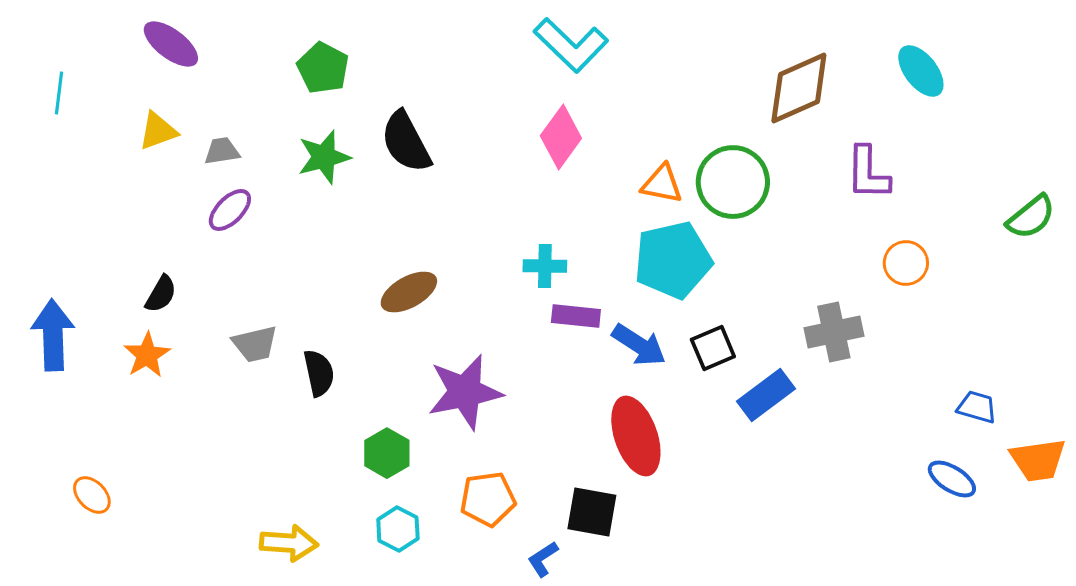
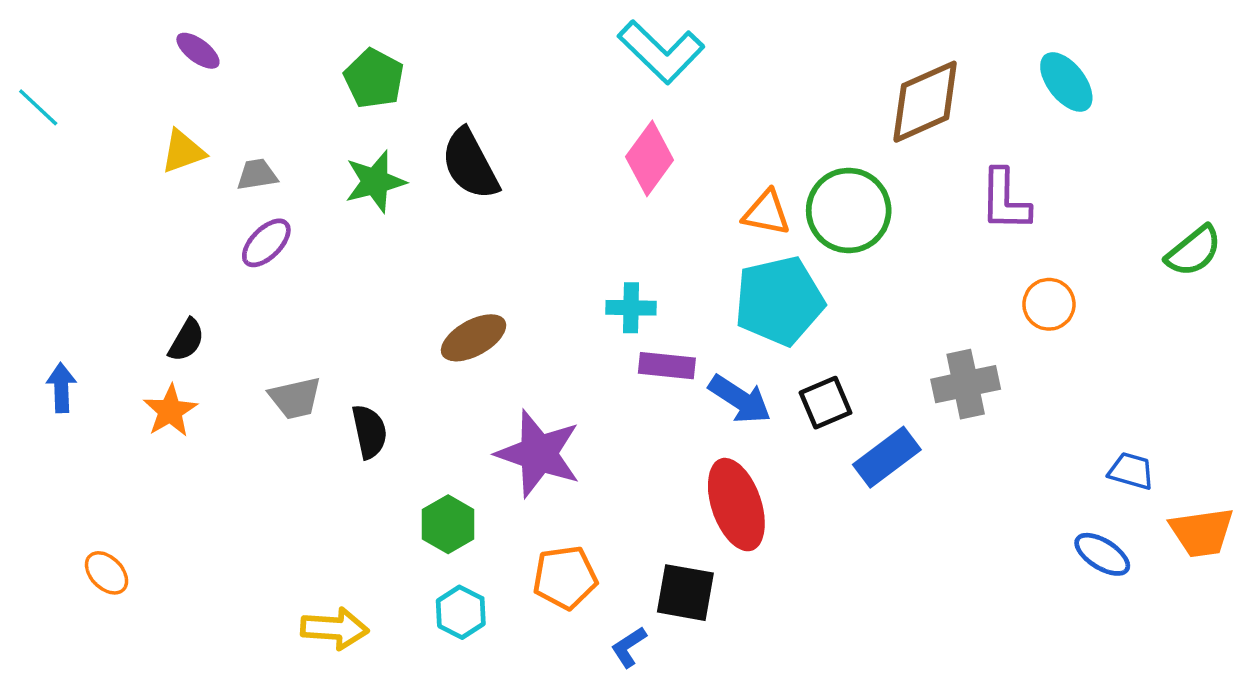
purple ellipse: (171, 44) -> (198, 51), size x0.7
cyan line: (59, 93) -> (38, 107), moved, turned -54
blue arrow: (53, 335) -> (61, 388), size x0.6
purple star: (465, 392) -> (538, 454), turned 30

